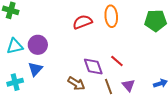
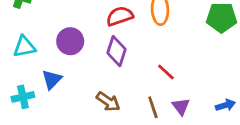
purple circle: (38, 45) -> (70, 41), moved
purple diamond: (93, 66) -> (117, 51), moved, turned 35

